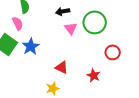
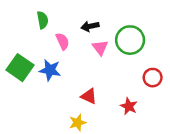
pink semicircle: (18, 23) -> (63, 41), moved
blue star: (31, 46) -> (50, 70), turned -30

